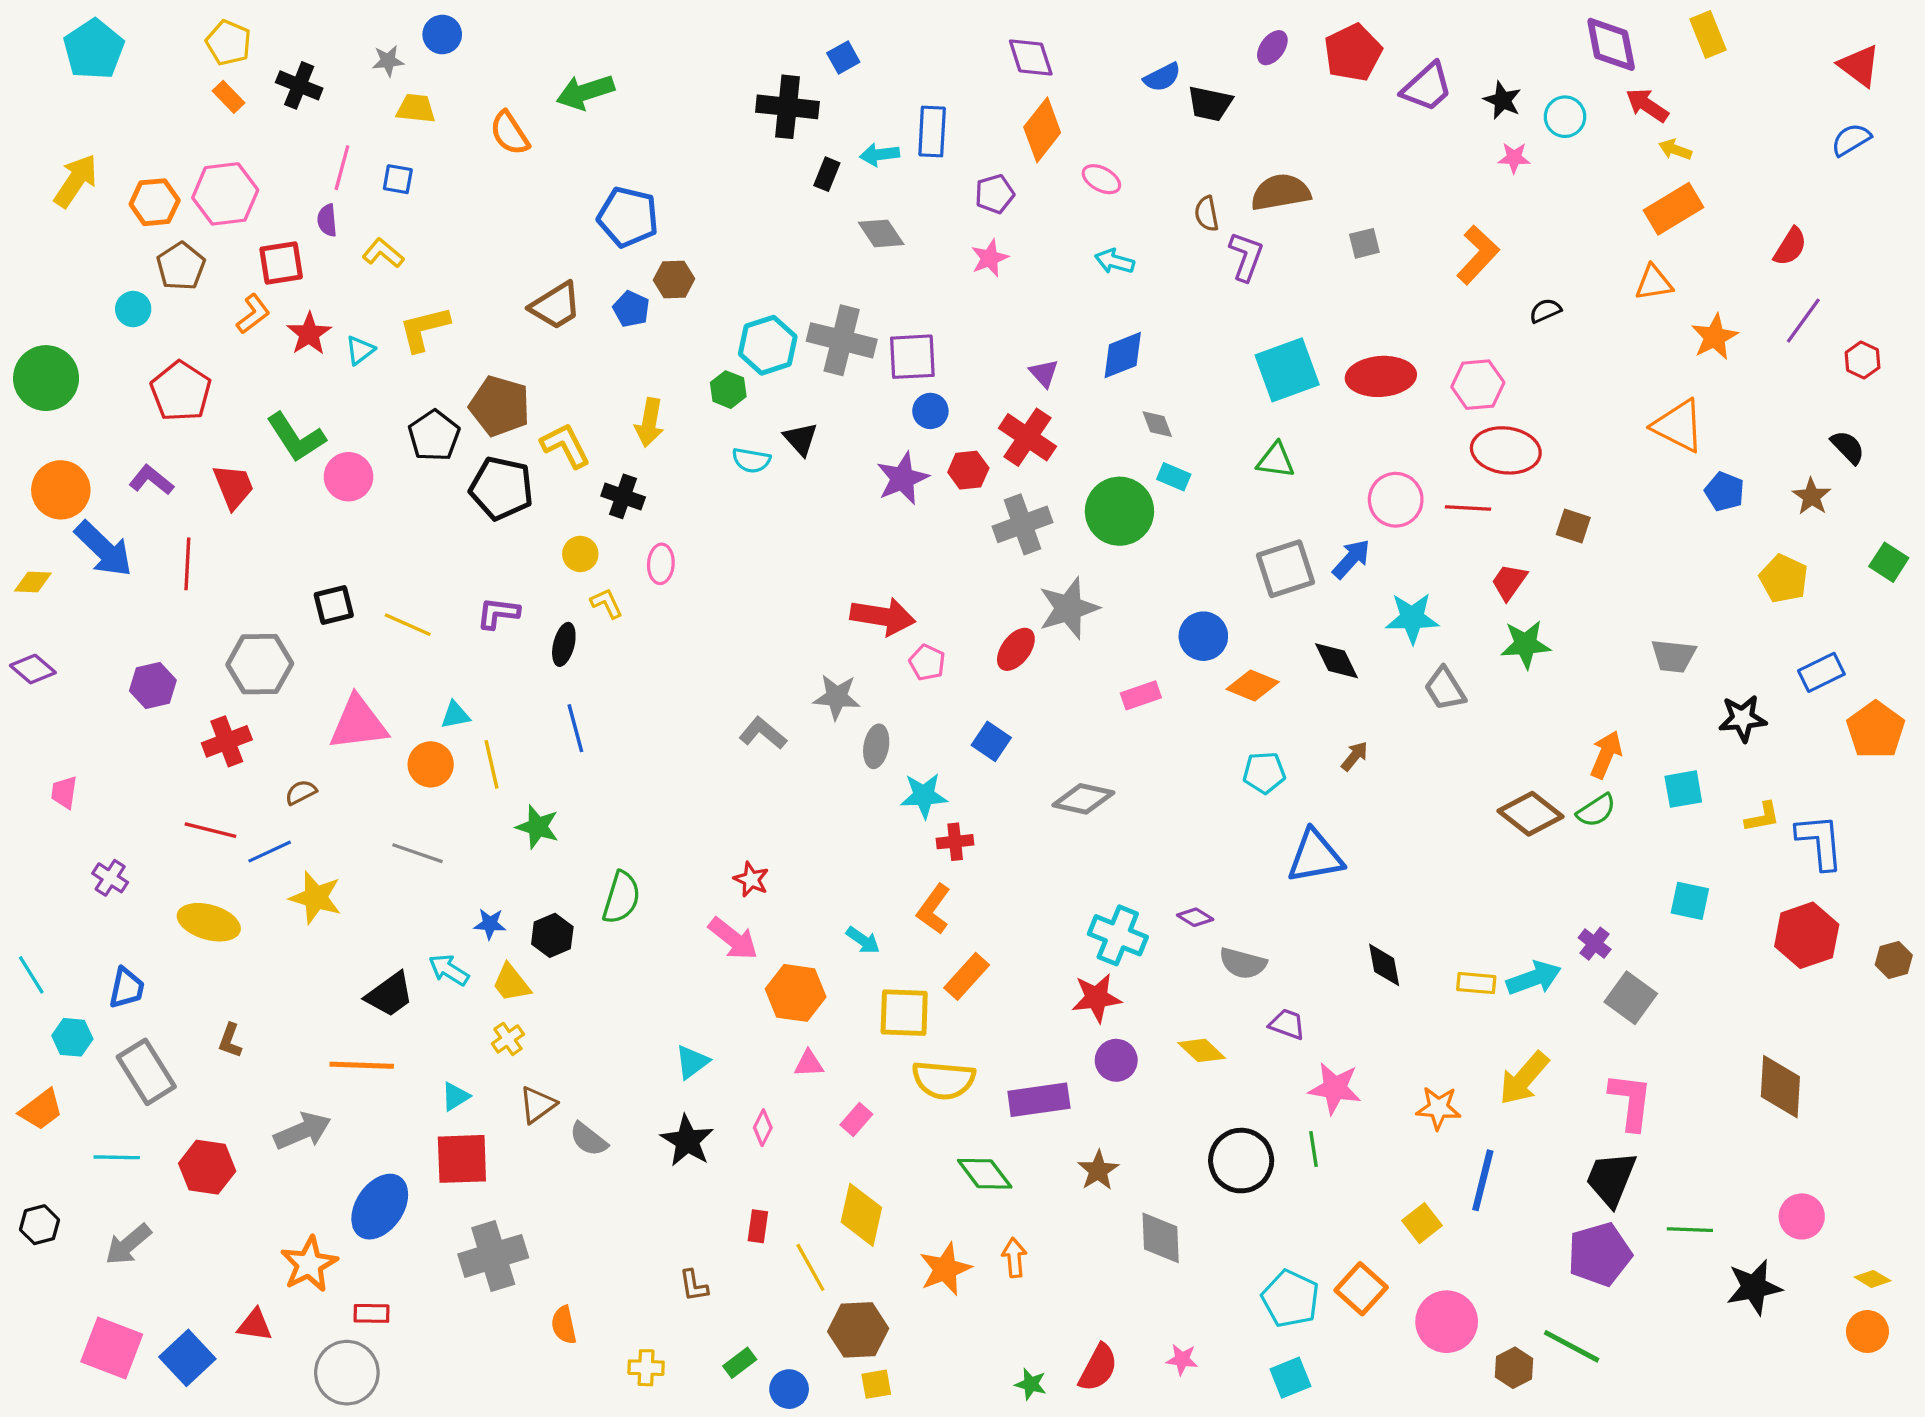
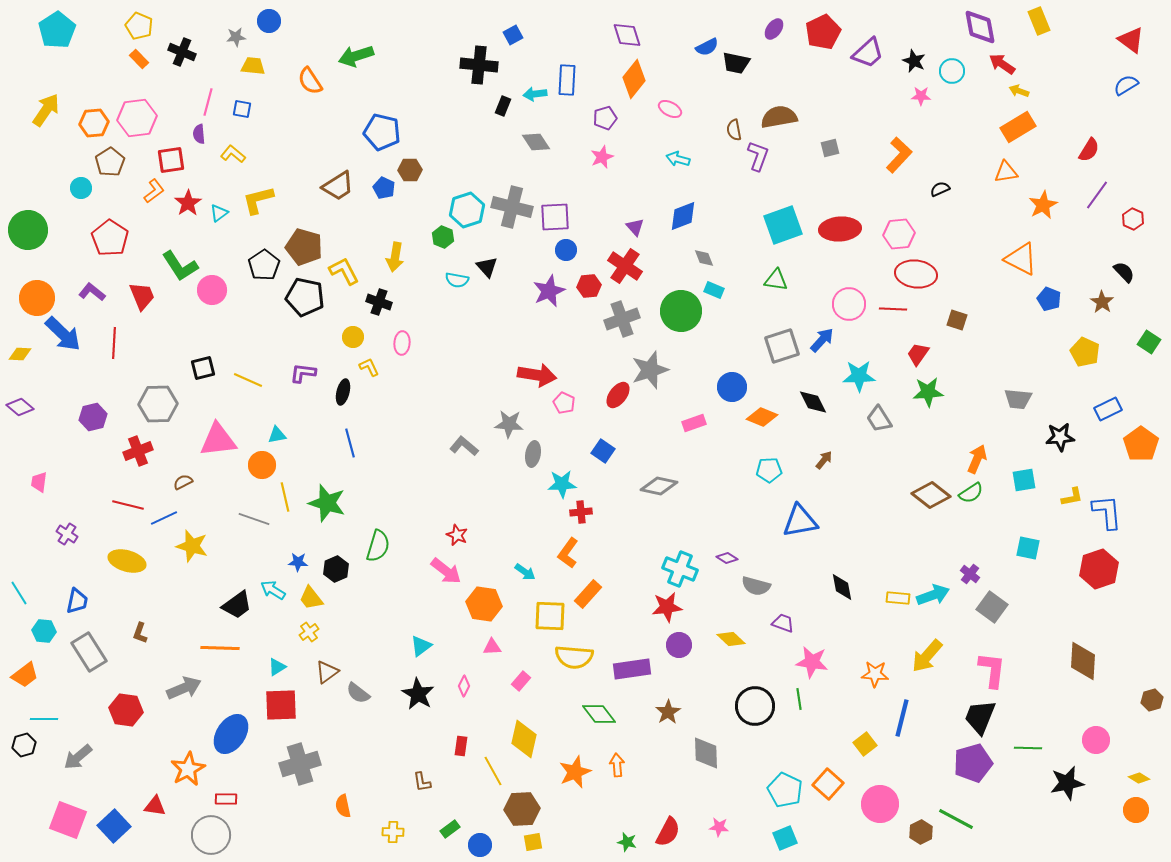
yellow line: (492, 764) -> (285, 497), moved
green star: (538, 827) -> (327, 503), size x1.4
brown hexagon: (1894, 960) -> (1152, 700), moved
cyan line: (117, 1157) -> (44, 719), moved

